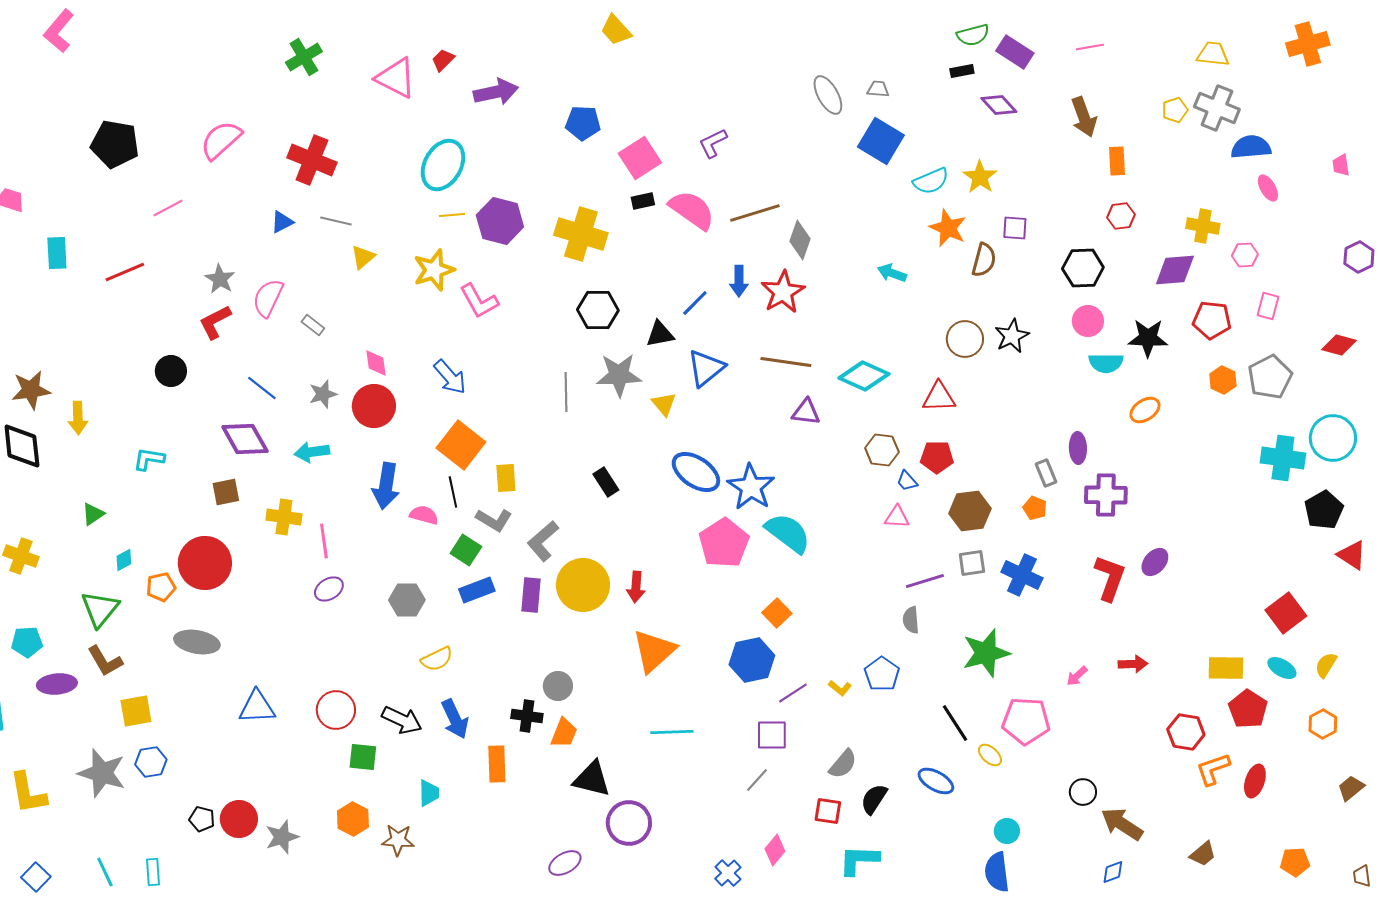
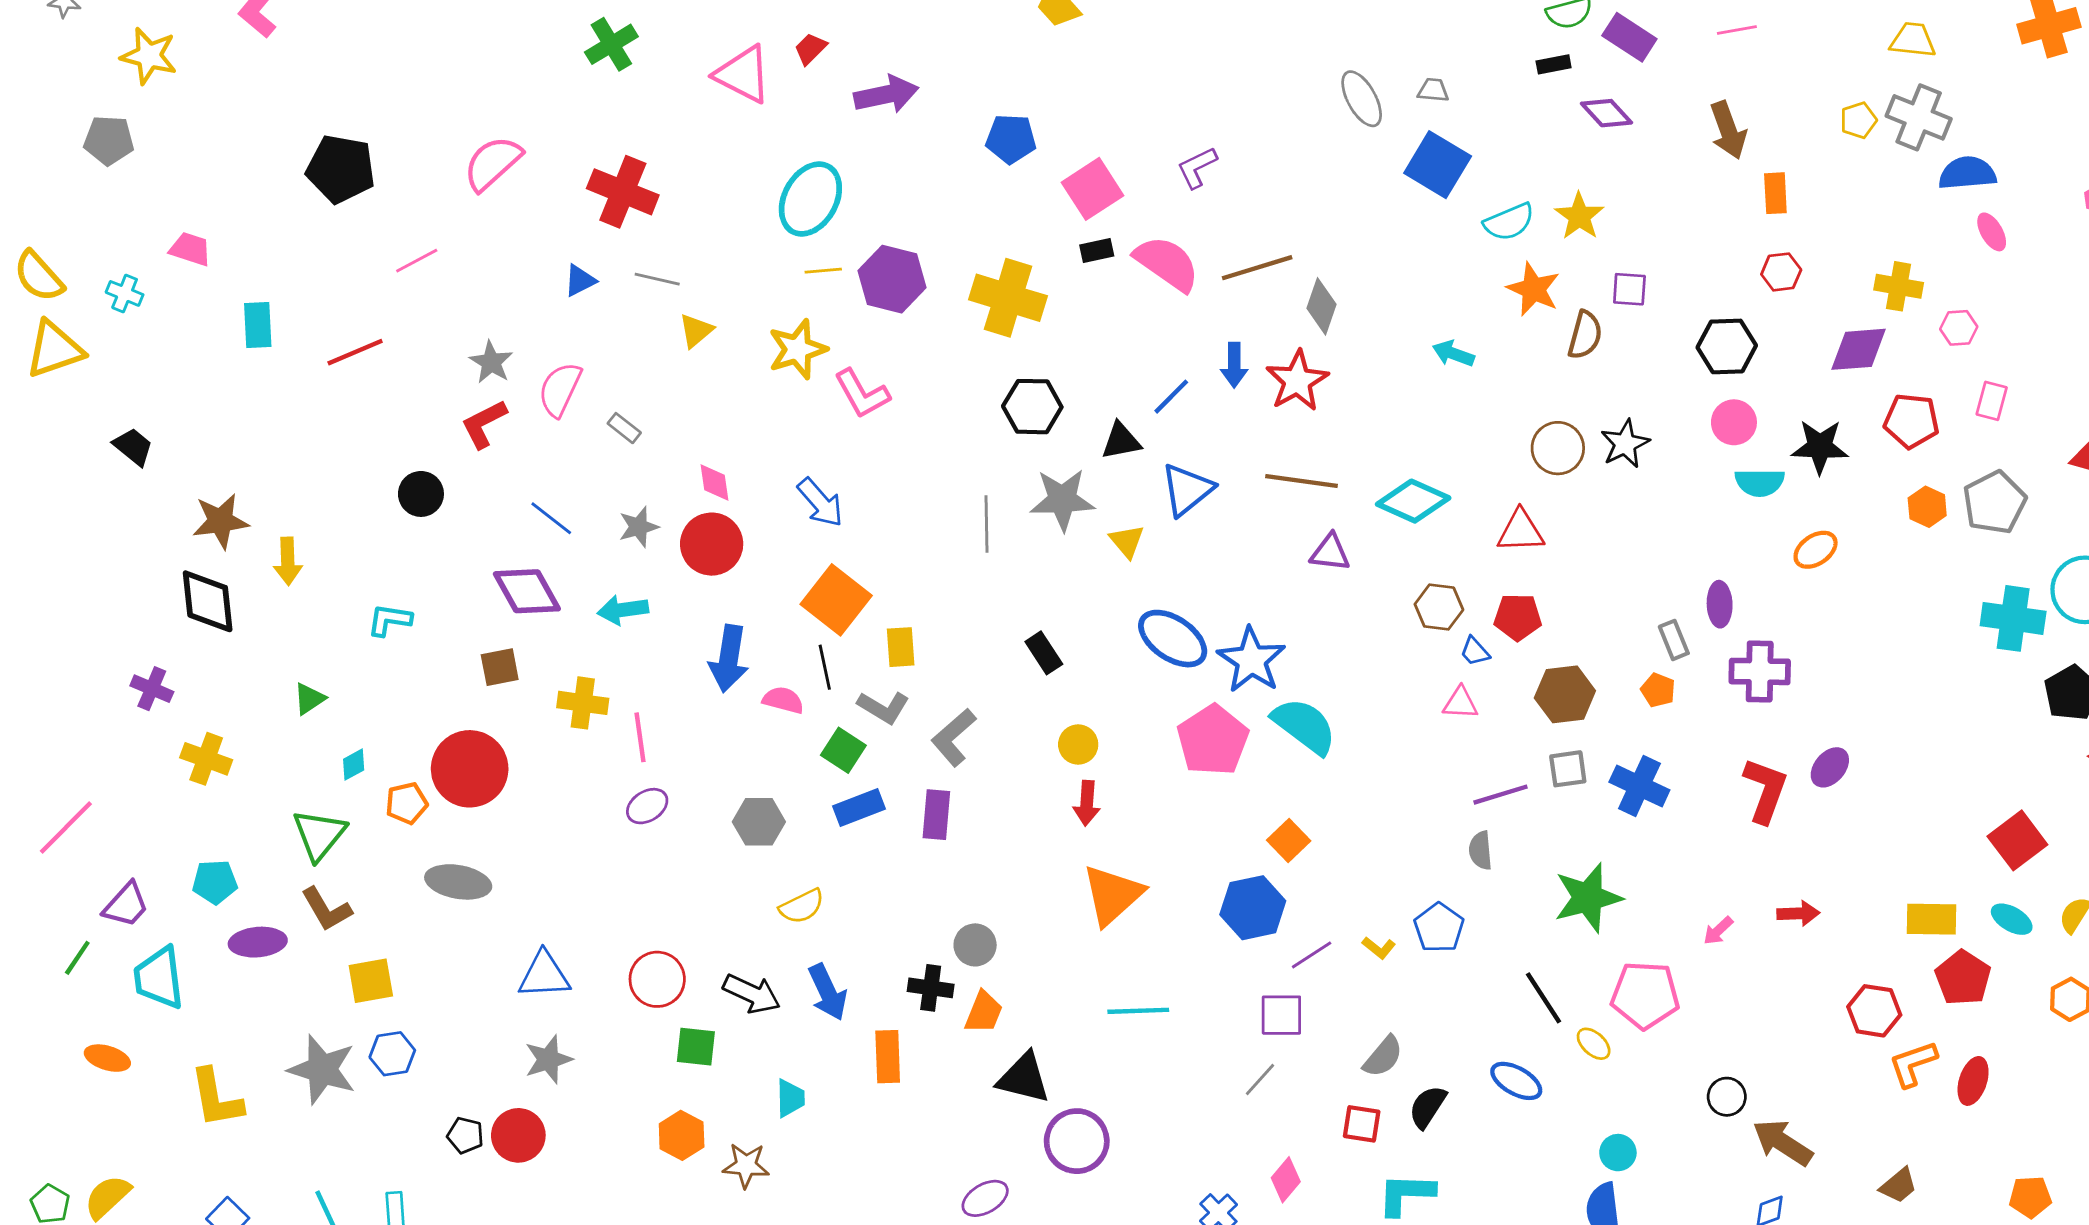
yellow circle: (583, 585) -> (1078, 744), moved, size x0.5
gray star: (282, 837) -> (548, 1059), moved

